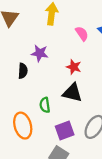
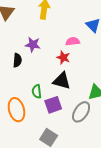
pink semicircle: (82, 34) -> (73, 41), moved, turned -64
purple square: (65, 131) -> (53, 105), moved

